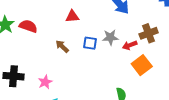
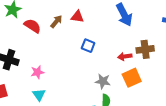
red semicircle: (28, 26) -> (32, 26), moved
gray star: (110, 37) -> (103, 81), moved
brown arrow: (62, 46) -> (56, 21), moved, turned 72

